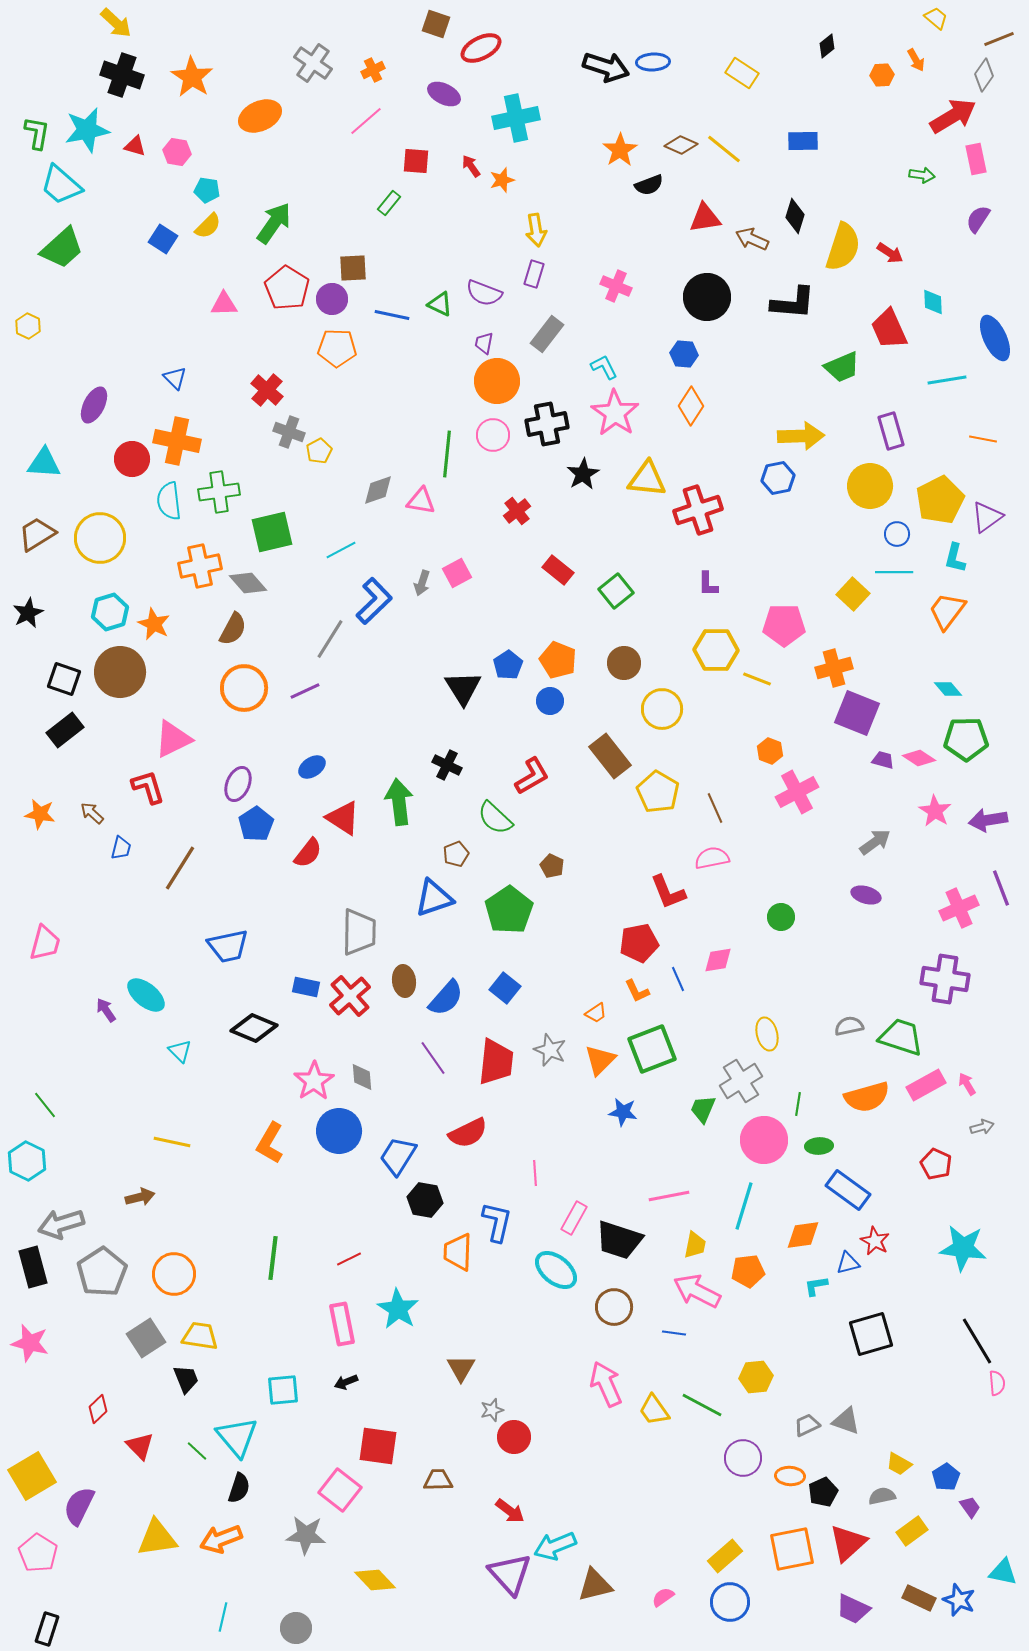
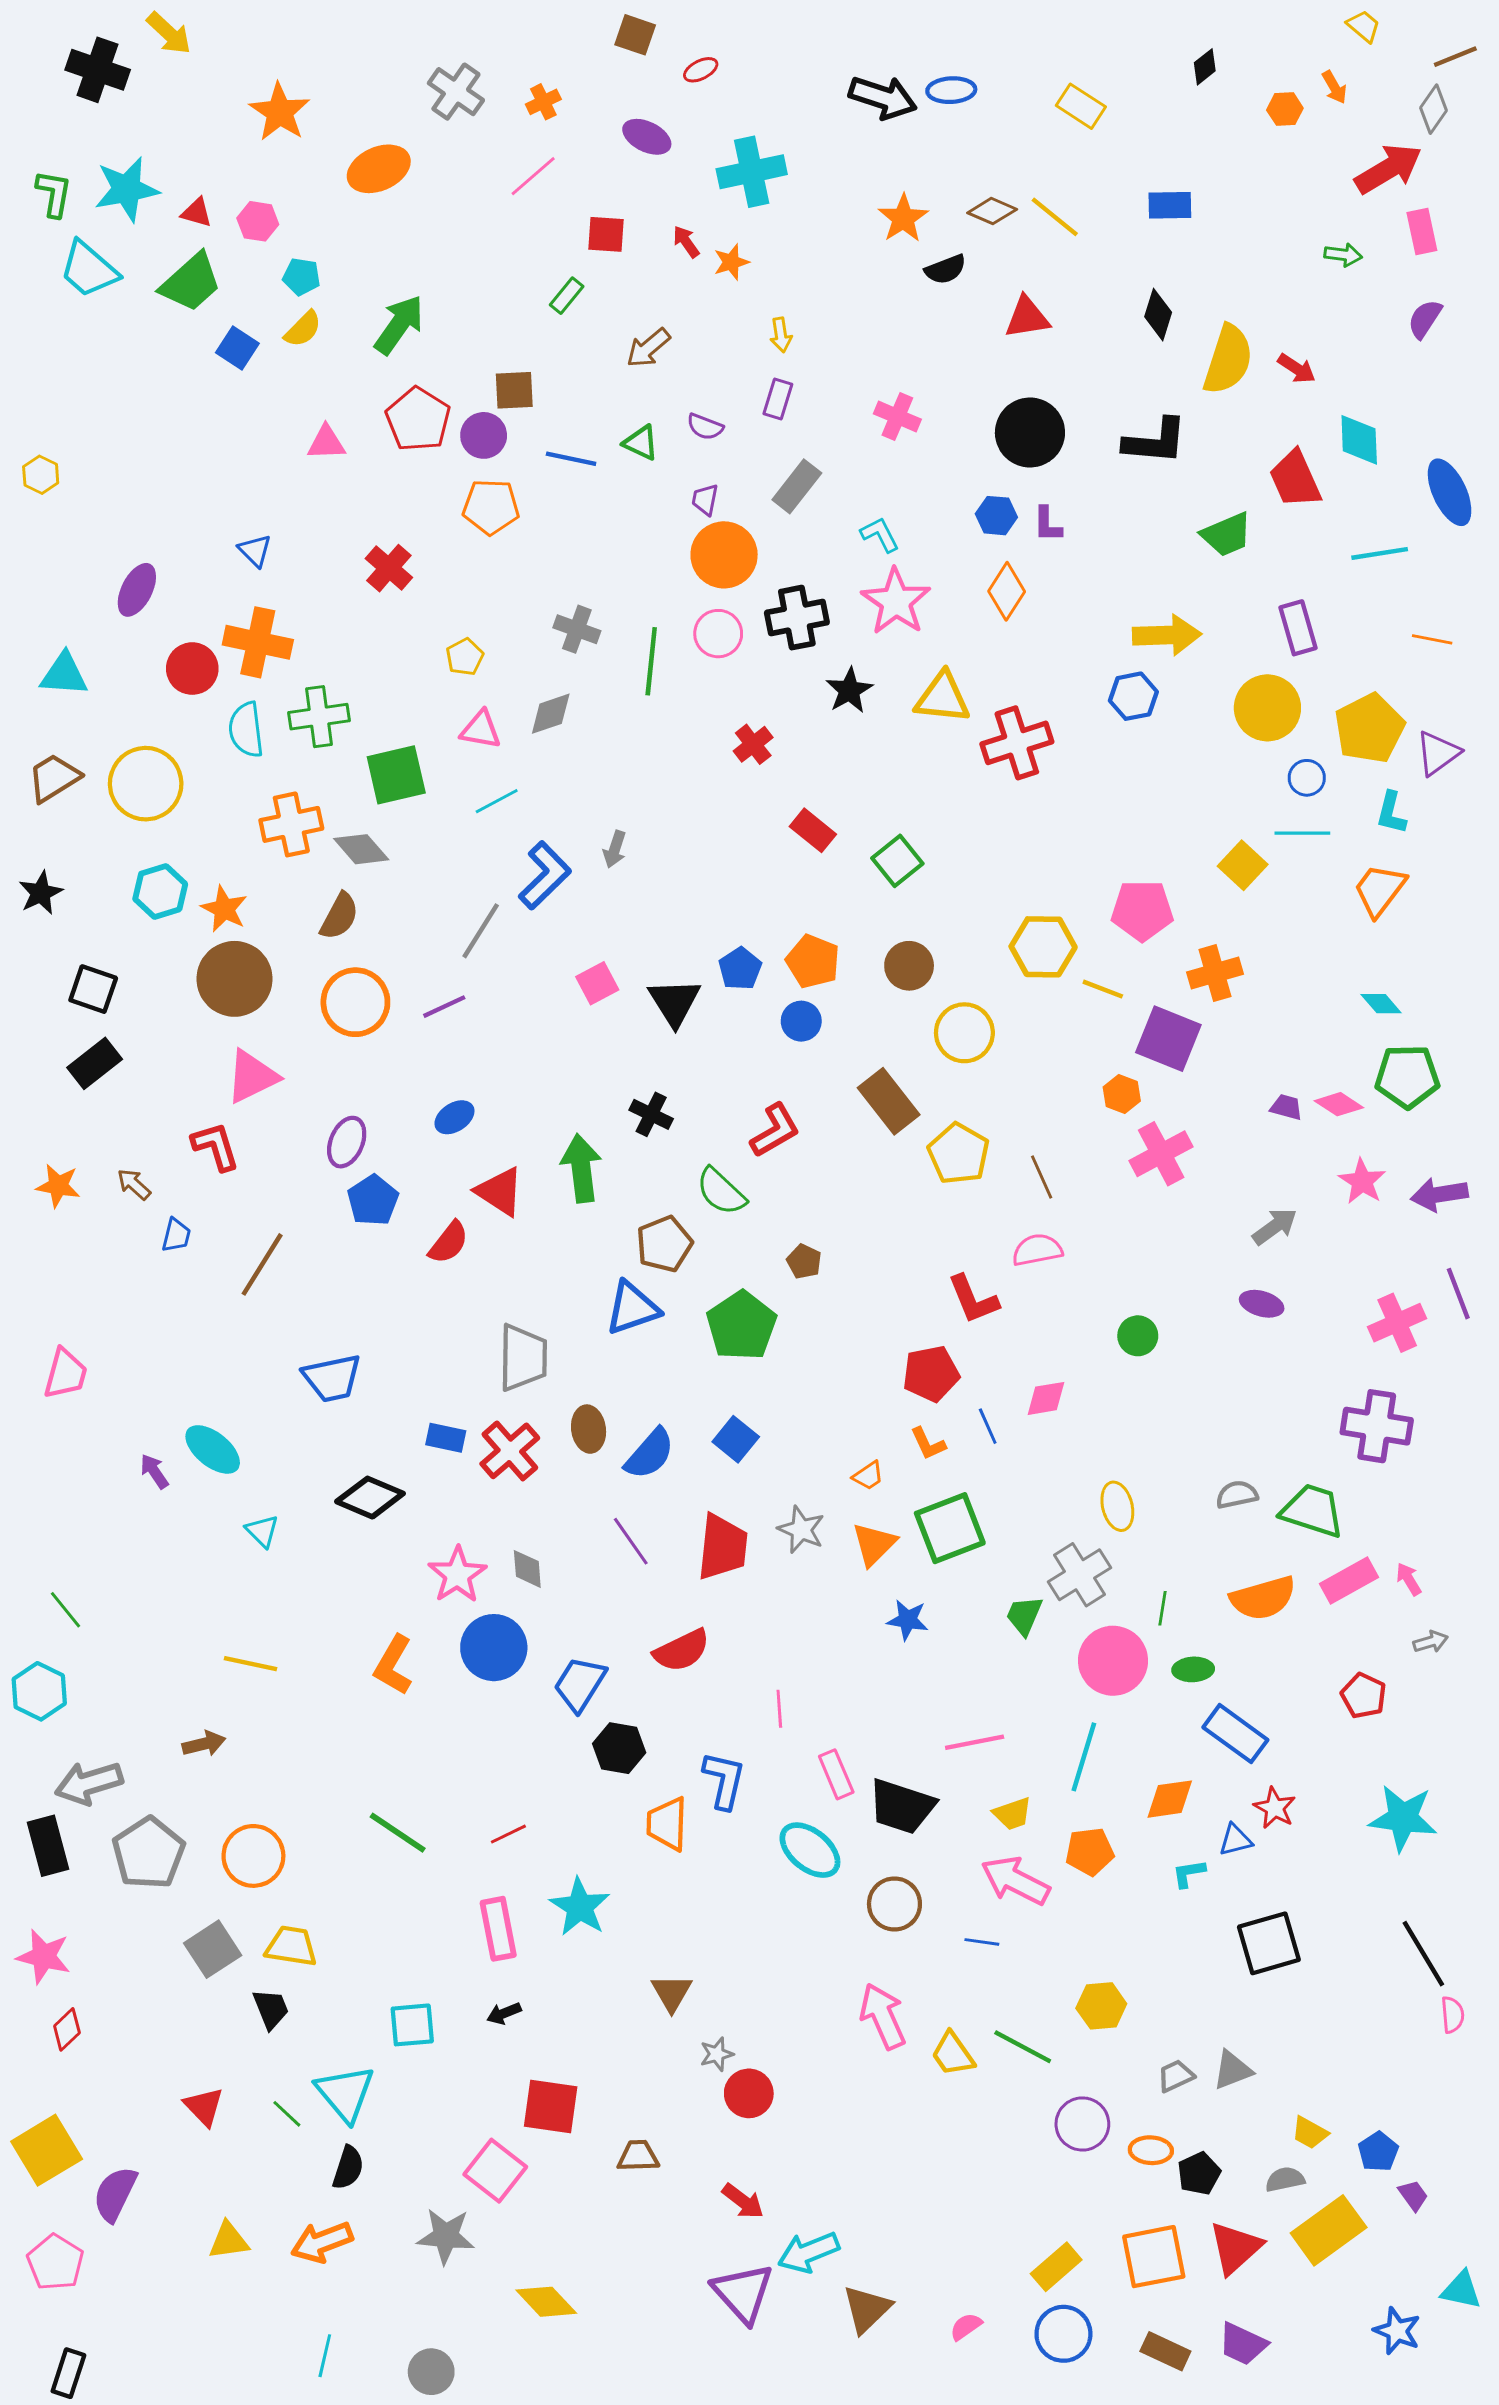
red ellipse: (481, 48) -> (701, 70), size x0.6
black cross: (122, 75) -> (98, 70), moved
yellow arrow: (536, 230) -> (781, 335), size x0.7
brown arrow: (752, 239) -> (648, 348), moved, turned -64
green trapezoid: (62, 248) -> (191, 282), moved
purple semicircle: (484, 293) -> (705, 427), size x0.7
cyan diamond: (933, 302) -> (1359, 440), size x1.4
gray cross: (289, 432) -> (577, 629), moved
pink triangle: (421, 501) -> (481, 730), moved
pink square: (457, 573) -> (597, 983), moved
purple L-shape: (708, 584) -> (1047, 524), moved
brown circle: (120, 672) -> (234, 979), moved
purple square: (857, 713) -> (1168, 1039), moved
brown pentagon: (456, 854) -> (664, 1244), size x1.5
pink rectangle: (574, 1218) -> (836, 1774), turned -52
yellow trapezoid: (695, 1245) -> (1012, 1814), turned 60
green line: (273, 1258) -> (398, 1833), turned -63
red diamond: (98, 1409) -> (67, 2029), moved
gray triangle: (846, 1421) -> (1232, 2070), turned -40
yellow rectangle: (912, 1531) -> (1329, 2230), size x1.6
yellow triangle: (157, 1538) -> (229, 2241), size x0.7
brown triangle: (595, 1585) -> (867, 2309), turned -30
brown rectangle: (919, 1598) -> (1165, 2351), moved

